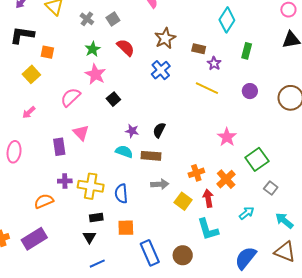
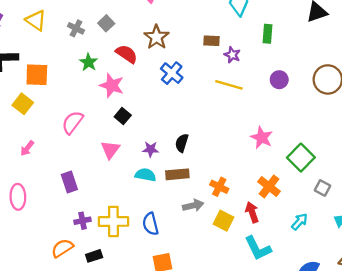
brown star: (165, 38) -> (157, 37), moved
orange square: (47, 52) -> (37, 75), size x1.5
pink star: (95, 74) -> (112, 85), moved
pink triangle: (81, 133) -> (110, 150), moved, turned 30
orange cross: (196, 173) -> (219, 187), moved, turned -35
black rectangle: (96, 217) -> (94, 256), moved

